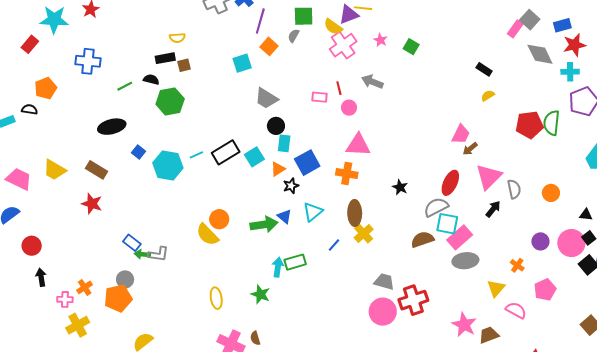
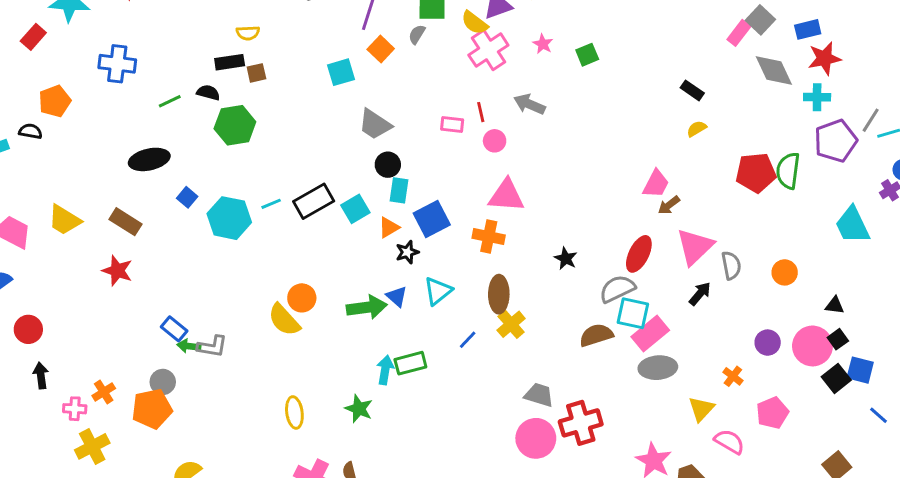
green square: (411, 47) -> (587, 55), turned 35

